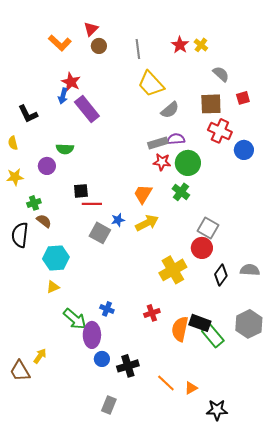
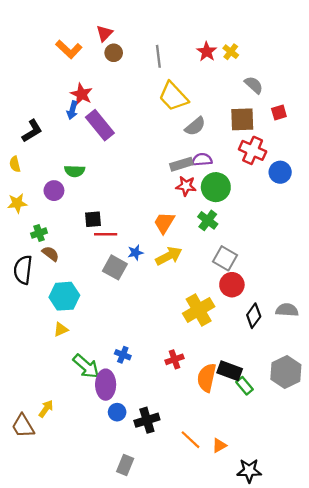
black L-shape: (28, 114) -> (32, 131), turned -95
gray square: (208, 228) -> (225, 258), moved
green rectangle: (213, 336) -> (245, 386), size x0.7

